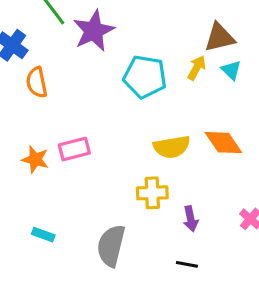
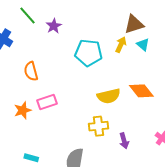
purple star: (94, 31) -> (54, 26), size x0.6
orange semicircle: (37, 82) -> (31, 71), moved
orange star: (35, 159) -> (23, 110), turned -30

